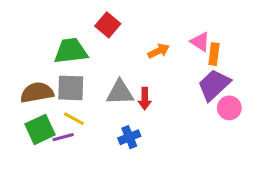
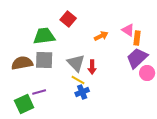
gray triangle: (120, 93) -> (76, 63), turned 48
yellow line: (74, 119) -> (78, 80), moved
green square: (40, 129) -> (24, 104), moved

